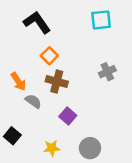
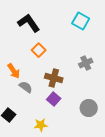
cyan square: (101, 20) -> (81, 21), turned 36
brown cross: (57, 82) -> (54, 78), moved
gray circle: (90, 148) -> (89, 108), moved

